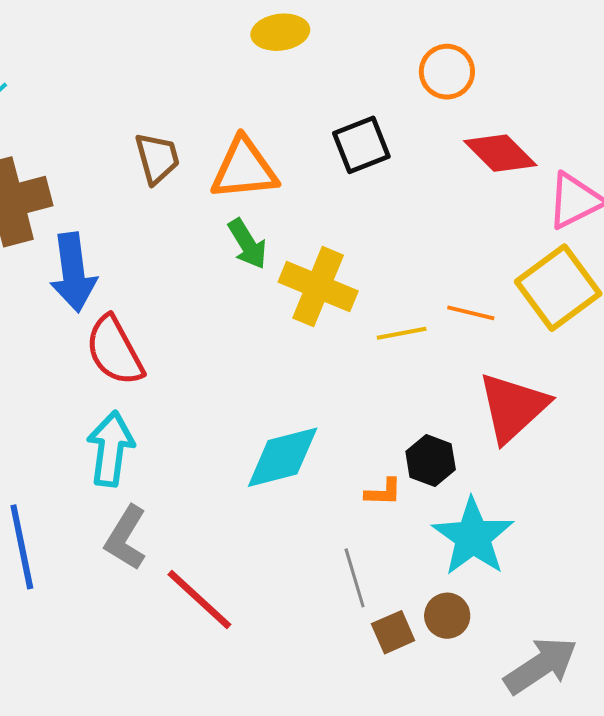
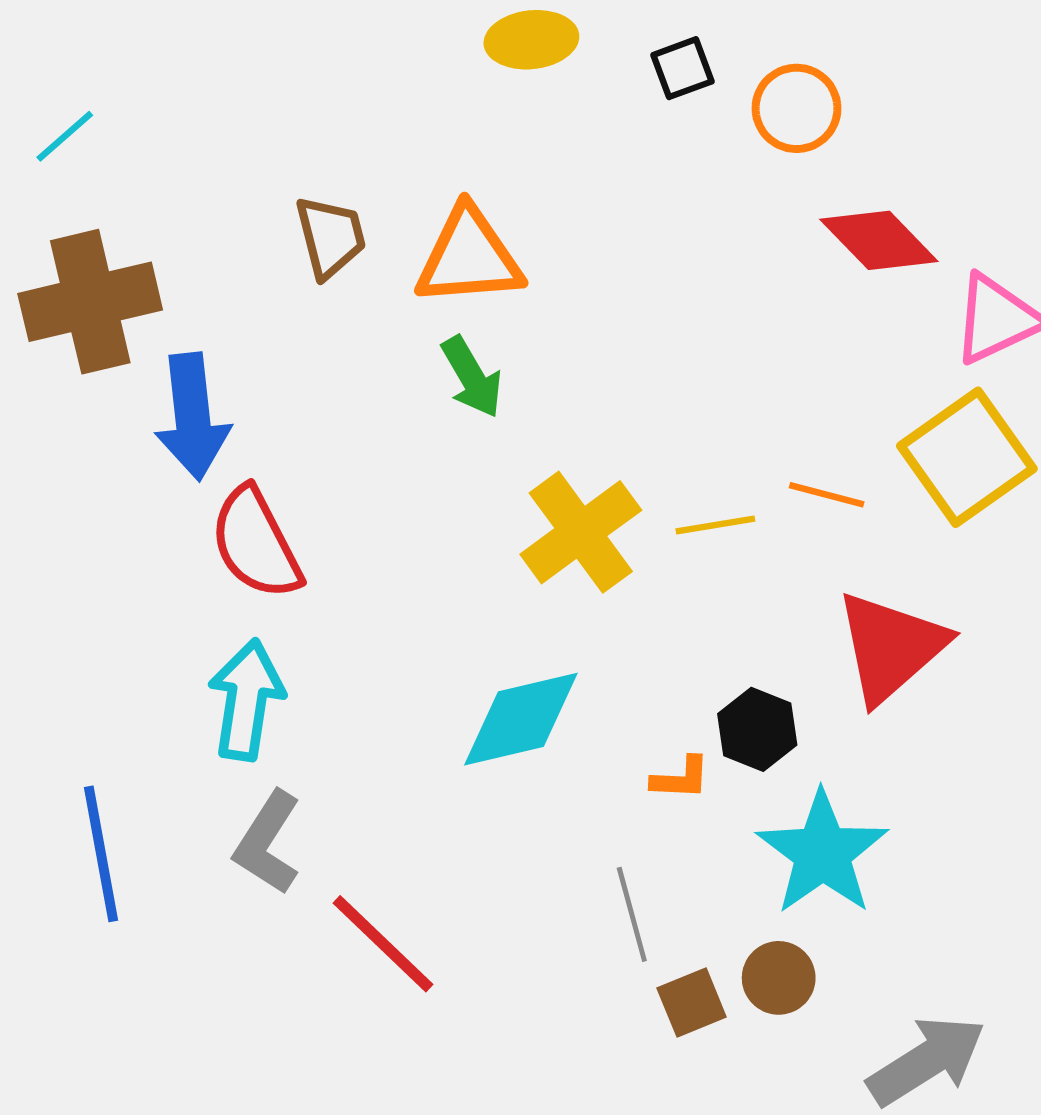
black square: (361, 145) -> (683, 68), moved, size x0.7
yellow cross: (318, 287) -> (581, 532), moved, turned 30

